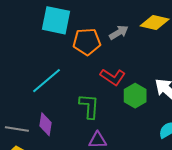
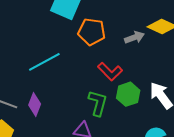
gray arrow: (119, 32) -> (134, 37), moved
green L-shape: (89, 106) -> (98, 103), moved

